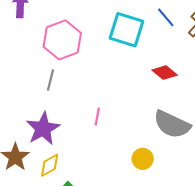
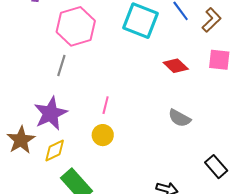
gray semicircle: (172, 124) -> (179, 118), size x0.6
yellow circle: (143, 159) -> (103, 135), moved

